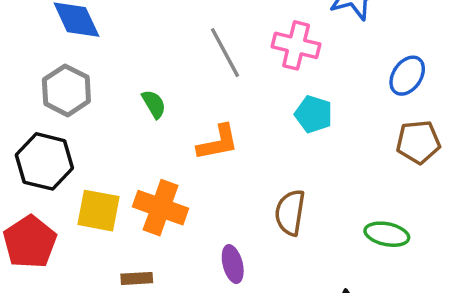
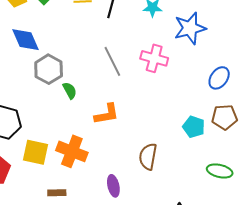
gray hexagon: (66, 90) -> (49, 69), moved
cyan pentagon: (314, 114) -> (194, 127), moved
green ellipse: (387, 234) -> (220, 171), moved

